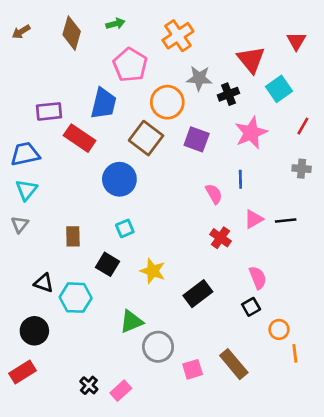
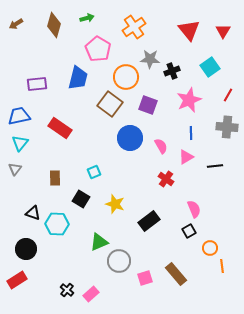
red triangle: (251, 60) -> (189, 30), moved
red rectangle: (80, 138) -> (60, 128), moved
gray cross: (302, 169) -> (227, 127), size x1.5
blue circle: (119, 179) -> (130, 138), moved
blue line: (240, 179) -> (191, 133), moved
pink triangle: (254, 219) -> (186, 157), moved

